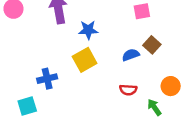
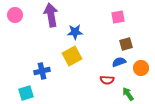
brown square: (152, 45) -> (126, 44), turned 32
blue semicircle: (131, 55) -> (119, 62), moved
orange circle: (171, 86) -> (141, 68), moved

